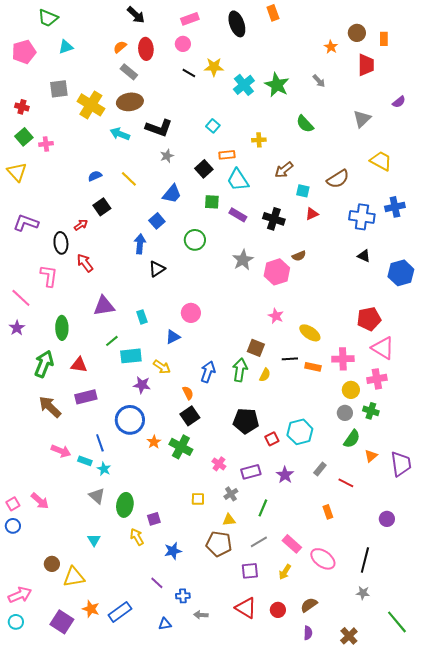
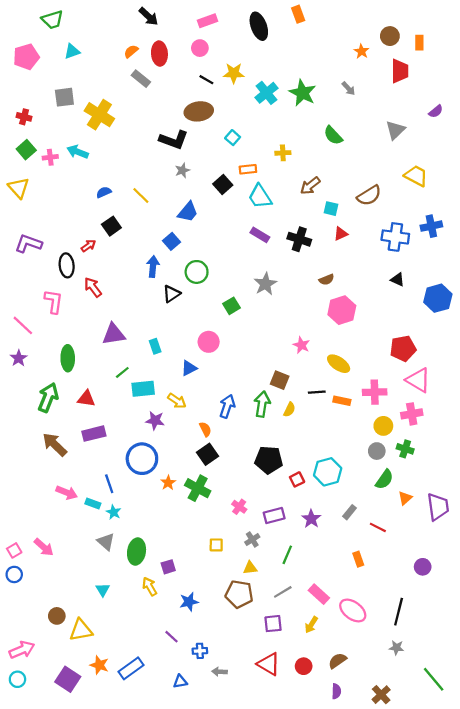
green trapezoid: (48, 18) -> (52, 20), turned -40
brown ellipse: (130, 102) -> (199, 111), moved
cyan arrow: (120, 134) -> (78, 152), moved
green square: (212, 202) -> (232, 306), moved, turned -35
green circle: (195, 240) -> (197, 272), moved
pink hexagon: (277, 272) -> (342, 310), moved

